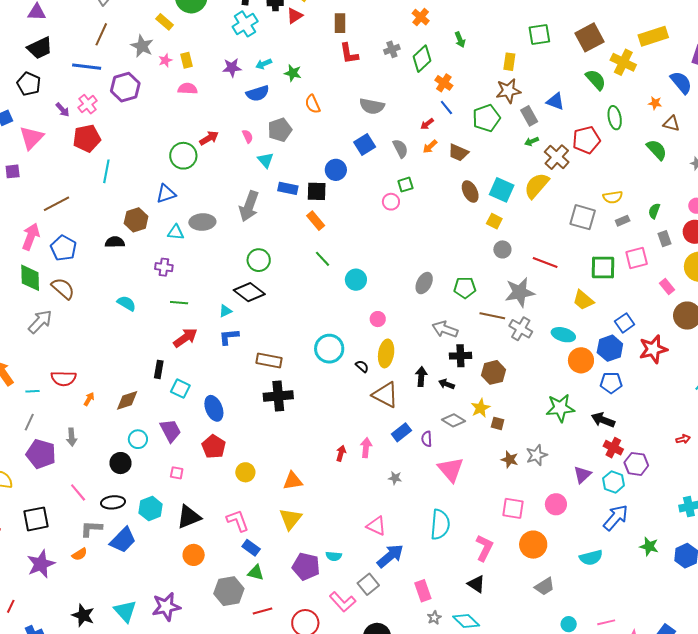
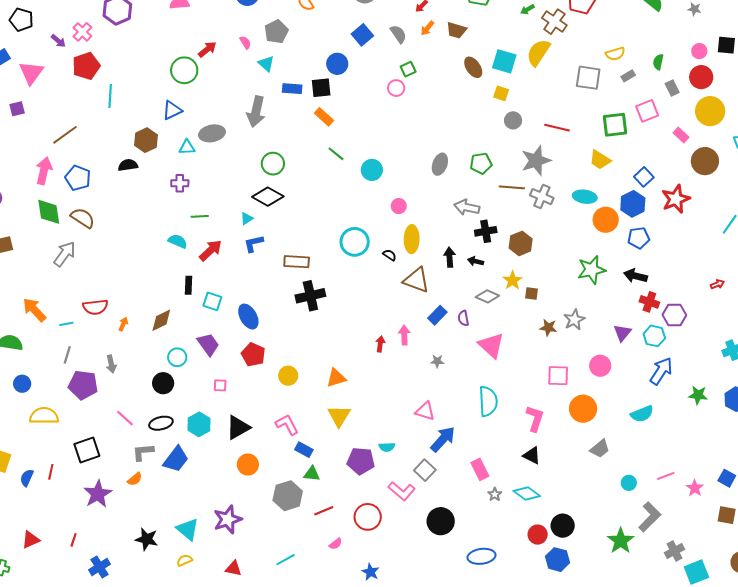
cyan semicircle: (127, 303) -> (178, 241), moved

